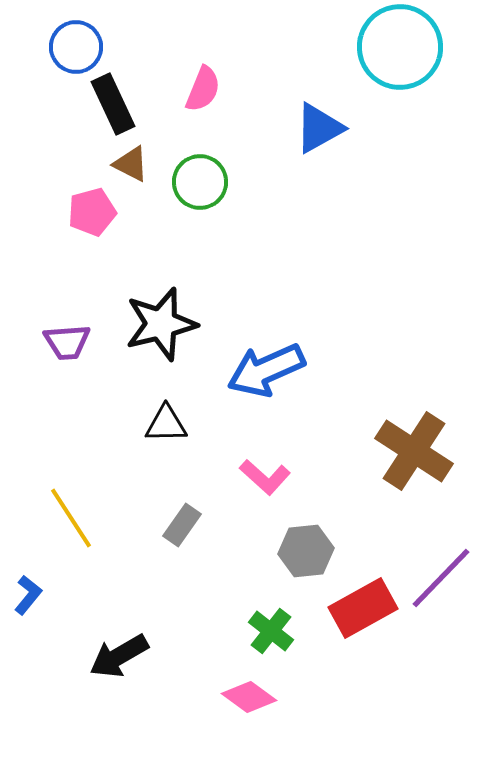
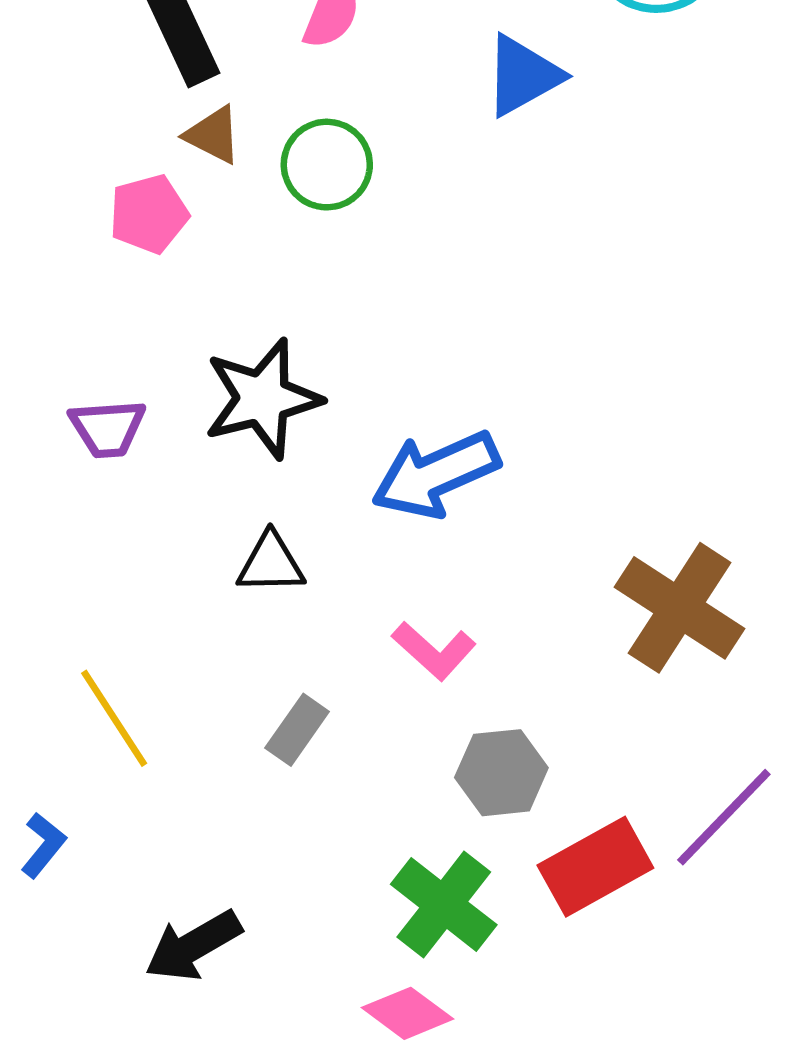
green cross: (271, 631) -> (444, 905), size x1.4

